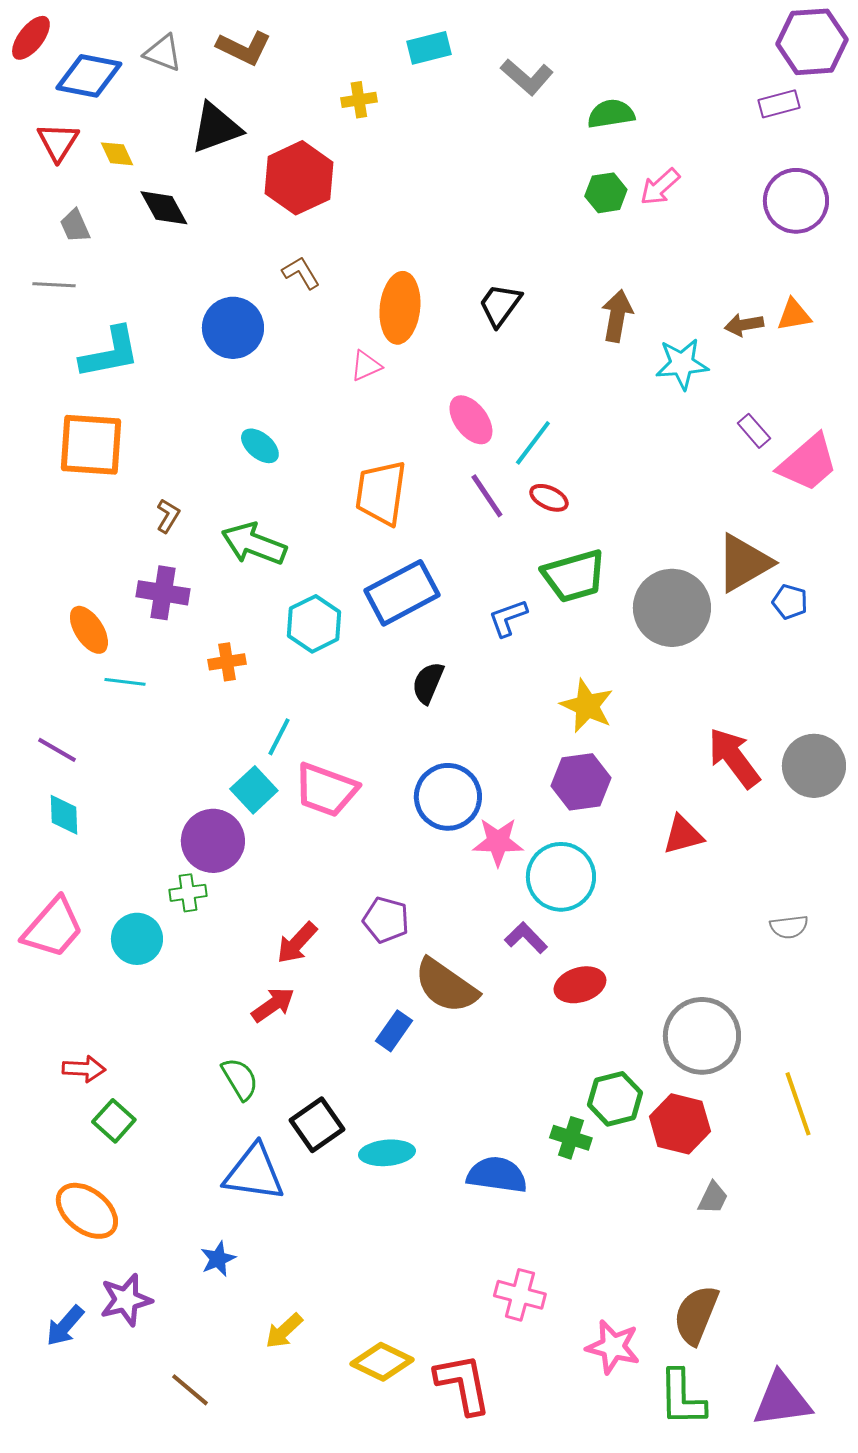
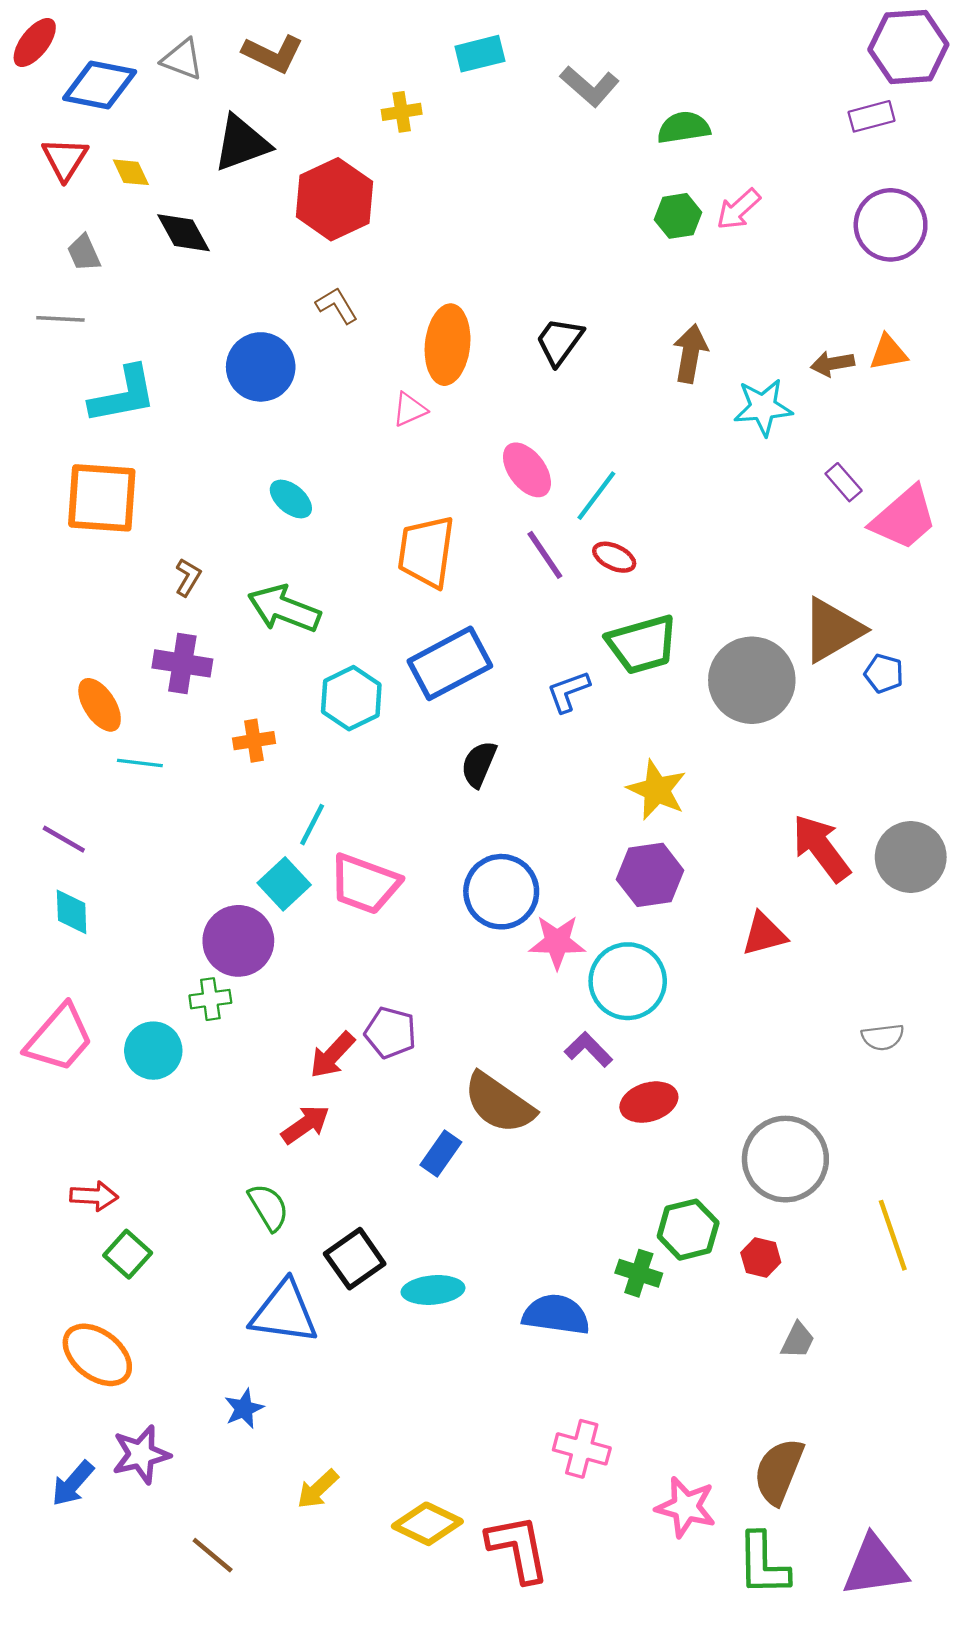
purple pentagon: (386, 920) -> (390, 1033), moved
red hexagon: (680, 1124) -> (761, 1258), size x0.6

